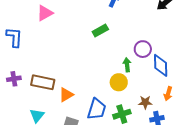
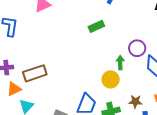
brown rectangle: (43, 82) -> (35, 73), turned -35
orange triangle: (66, 95) -> (14, 89), moved

